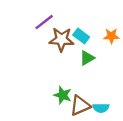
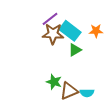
purple line: (44, 22) -> (50, 19), moved
cyan rectangle: (81, 36) -> (70, 31), size x1.5

